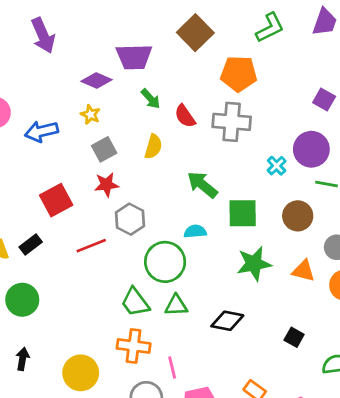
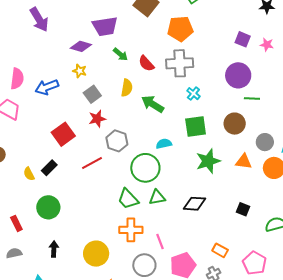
cyan cross: (277, 166) -> (193, 94), moved
green arrow: (202, 185) -> (153, 104), moved

